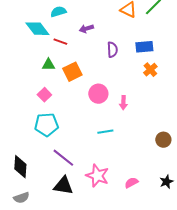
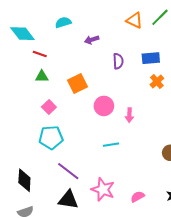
cyan diamond: (37, 29) -> (22, 34), moved
red line: (60, 42) -> (40, 54), moved
green triangle: (48, 65) -> (42, 76), moved

